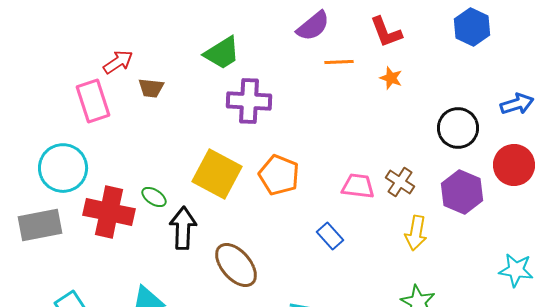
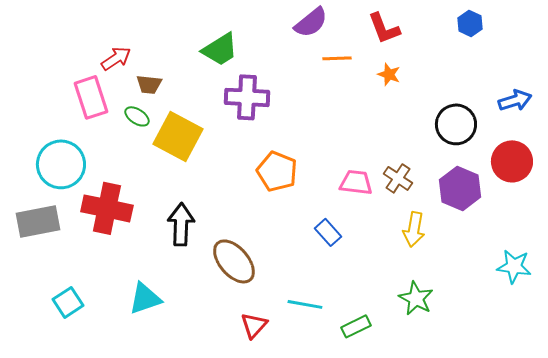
blue hexagon: (472, 27) -> (470, 23), size x0.7
yellow square: (217, 174) -> (178, 136), moved
green ellipse: (154, 197) -> (137, 116), moved

